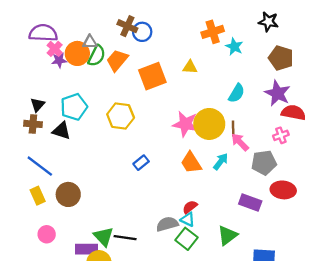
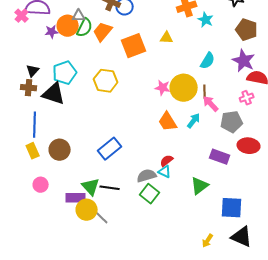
pink cross: (55, 49) -> (22, 16), moved
pink star: (185, 124) -> (163, 88), size x0.7
black triangle: (61, 131) -> (54, 94), size x1.4
blue rectangle: (141, 163) -> (110, 149), moved, size x1.6
blue line: (40, 166) -> (35, 125), turned 55
green square: (187, 239) -> (150, 194), moved

